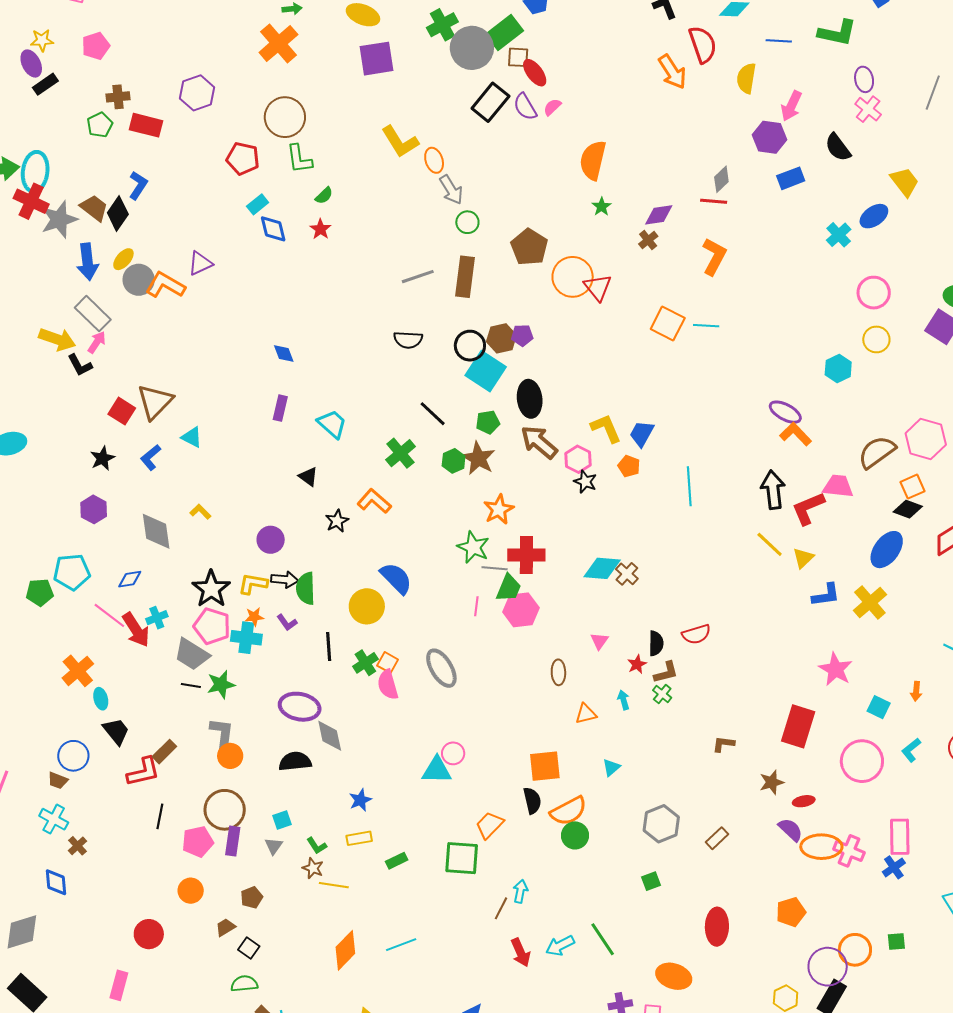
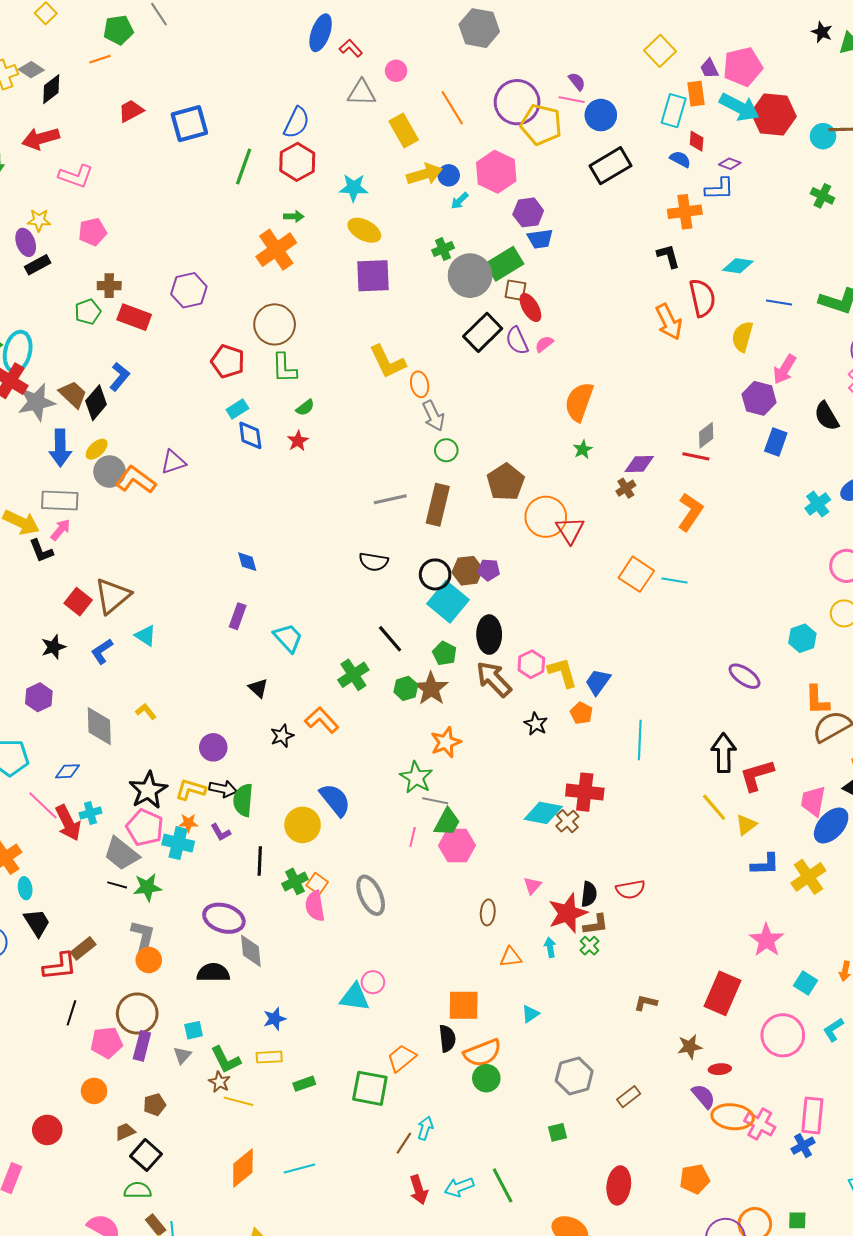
green cross: (442, 25) -> (443, 249), size x0.7
blue rectangle: (791, 178) -> (776, 442), turned -56
gray rectangle: (93, 314) -> (60, 500), turned -48
green pentagon: (488, 422) -> (445, 653), turned 30
orange L-shape: (796, 434) -> (817, 700), moved, turned -144
pink hexagon: (578, 459) -> (531, 664), moved
pink trapezoid: (838, 486) -> (813, 801), moved, turned -92
red cross: (526, 555) -> (585, 792), moved
red star: (637, 664) -> (568, 913), size x2.0
green L-shape: (317, 846) -> (226, 1060), size x1.5
black square: (249, 948) -> (146, 1155), size x1.4

